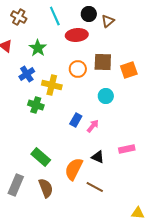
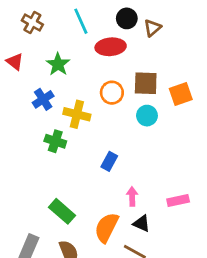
cyan circle: (106, 96) -> (147, 116), moved
pink arrow: (93, 126) -> (132, 196), moved, turned -40
black triangle: (98, 157) -> (142, 223), moved

